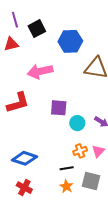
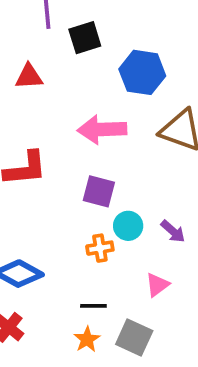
red triangle: (11, 44) -> (29, 76), moved
pink arrow: (40, 71) -> (102, 129), moved
orange cross: (80, 151) -> (100, 248), moved

